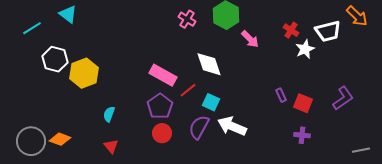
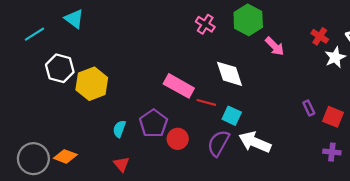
red line: (188, 90) -> (206, 102), turned 54
purple pentagon: (160, 106) -> (153, 123), moved
red circle: (162, 133) -> (178, 139), moved

